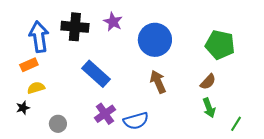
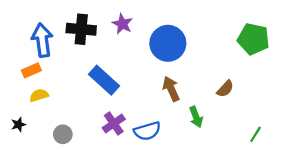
green pentagon: (220, 45) -> (253, 39), moved
black star: (23, 108) -> (18, 125), moved
green arrow: (209, 108) -> (196, 117), moved

